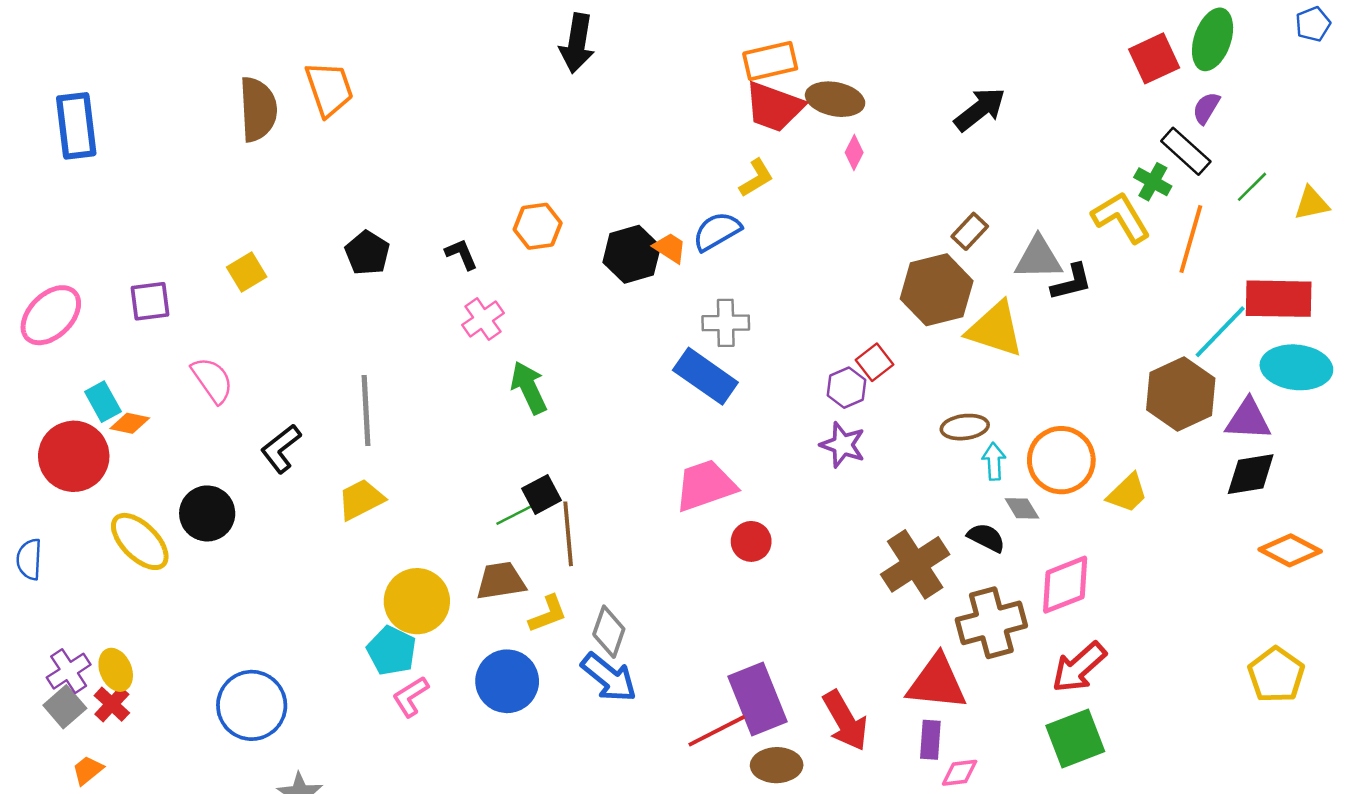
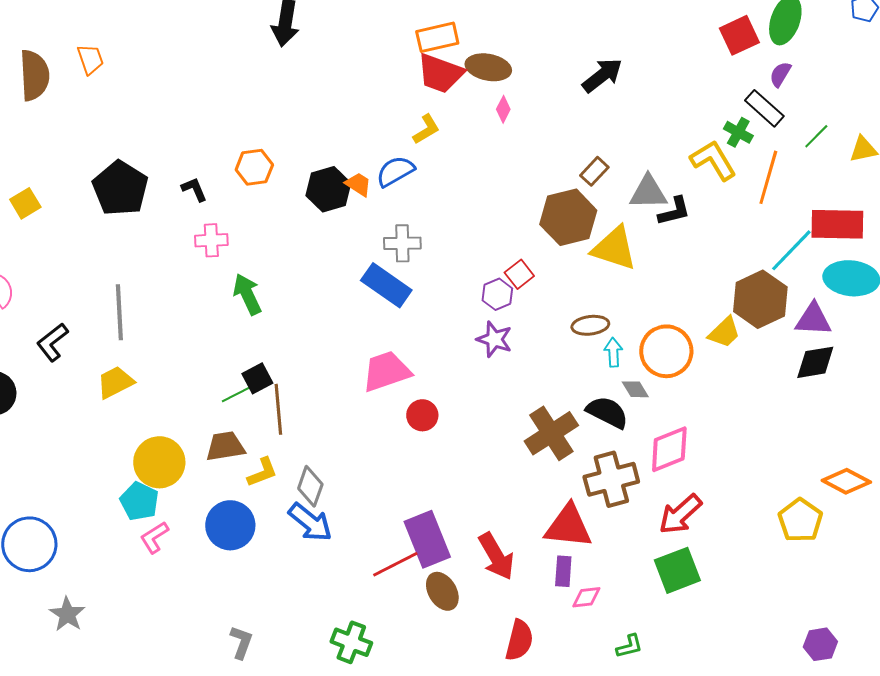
orange trapezoid: (329, 89) -> (90, 59), size x0.7
black pentagon: (367, 253) -> (120, 188), size x1.6
pink cross: (483, 319) -> (211, 240), turned 32
yellow trapezoid: (1127, 493) -> (724, 332), moved
black semicircle: (986, 538) -> (607, 412), size x1.4
orange diamond: (1290, 550) -> (846, 481), moved
yellow pentagon: (1276, 675) -> (800, 520), moved
brown ellipse: (777, 765) -> (442, 591), turned 60

